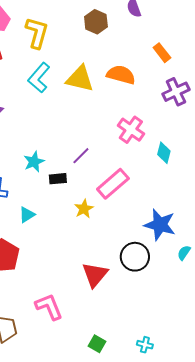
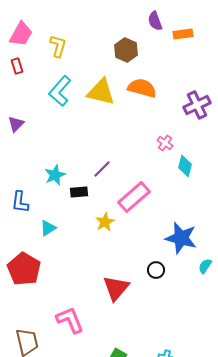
brown hexagon: (96, 22) -> (126, 50), moved
yellow L-shape: (37, 33) -> (58, 46), size x0.7
orange rectangle: (162, 53) -> (183, 34), moved, turned -60
pink cross: (131, 130) -> (165, 143), moved, size x0.6
black circle: (135, 257) -> (156, 270), size x0.6

